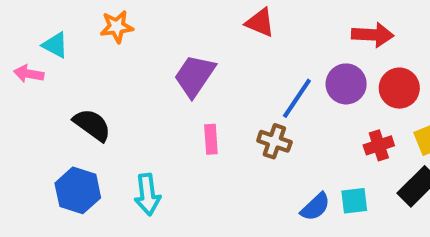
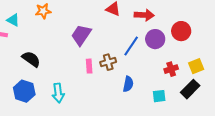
red arrow: (373, 35) -> (144, 15), moved
red circle: (399, 88) -> (181, 31), moved
brown cross: (274, 141) -> (108, 62), moved, turned -35
blue semicircle: (315, 207) -> (128, 84), moved, turned -35

